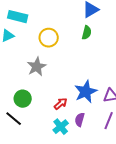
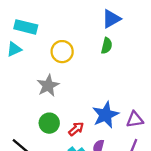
green circle: (23, 99) -> (49, 123), moved

